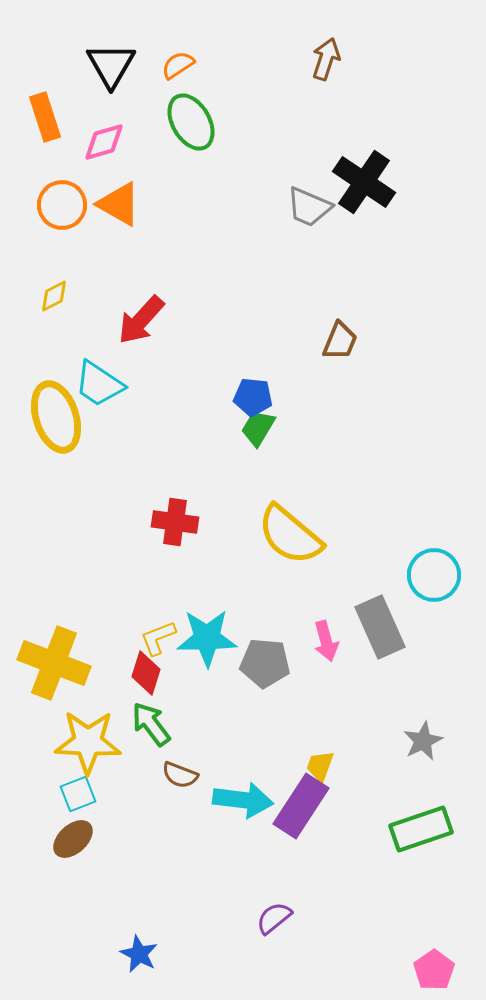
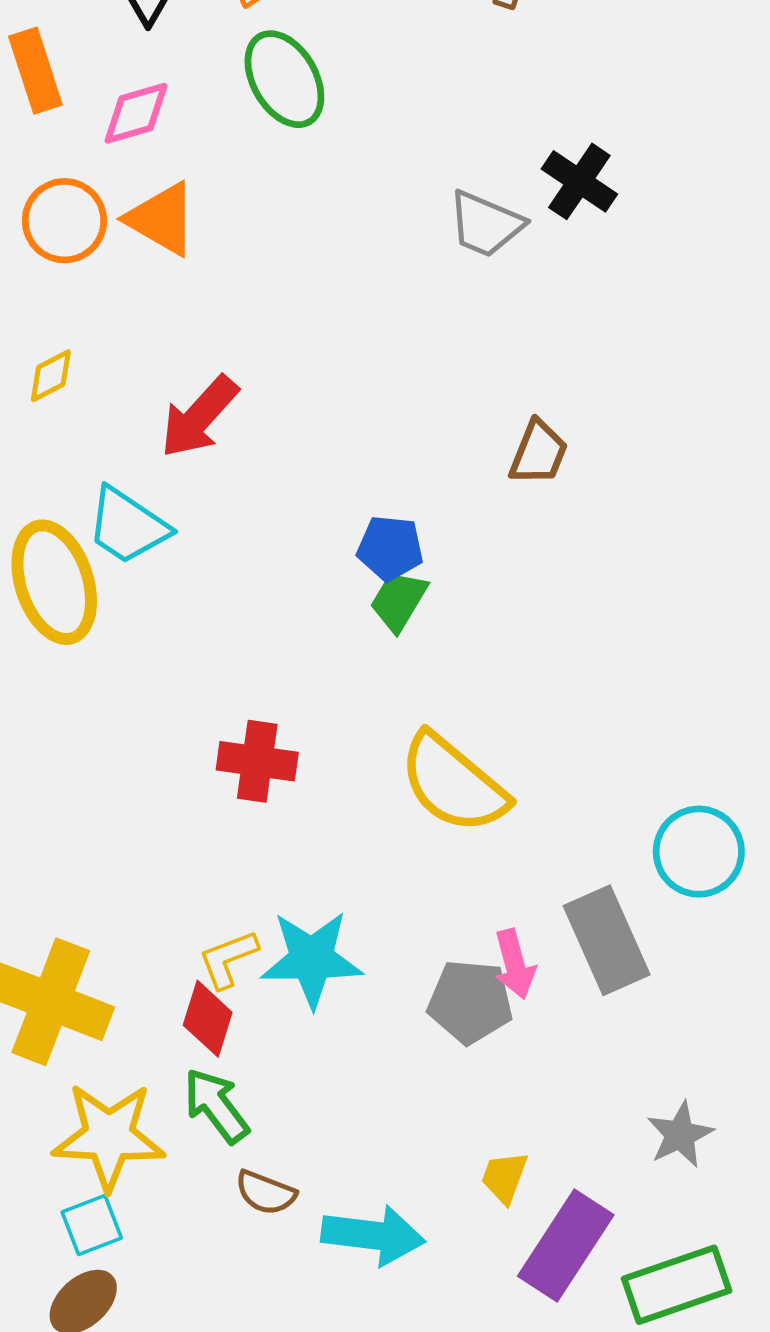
black cross: (364, 182) -> (579, 181), size x0.7
gray pentagon: (265, 663) -> (470, 1002), moved
purple rectangle: (301, 806) -> (566, 1245), moved

